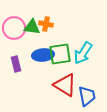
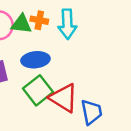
cyan arrow: (83, 53) -> (67, 24), moved, turned -35
green square: (60, 54) -> (38, 90), moved, turned -30

